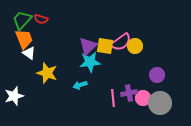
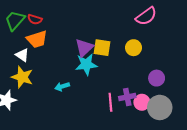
orange trapezoid: (24, 39) -> (37, 39), moved, turned 95
pink semicircle: (121, 42) -> (146, 16), moved
yellow star: (47, 73) -> (22, 77), moved
cyan arrow: (80, 85) -> (62, 86), moved

